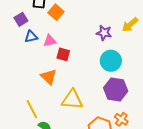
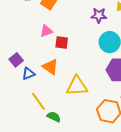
purple square: (21, 19) -> (16, 60), moved
blue triangle: (31, 37) -> (29, 74), moved

